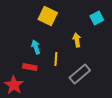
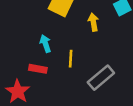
yellow arrow: (77, 40) -> (93, 22), moved

